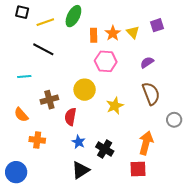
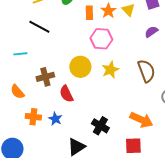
purple semicircle: (147, 62) -> (151, 32), moved
yellow star: (115, 106) -> (110, 70), moved
red semicircle: (70, 117) -> (66, 94), turned -36
blue star: (79, 142) -> (55, 119), moved
orange arrow: (146, 143) -> (141, 120), turned 100

